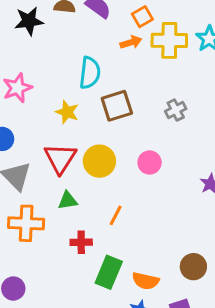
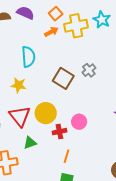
brown square: (117, 106) -> (63, 78), moved, turned -30
pink circle: (150, 163) -> (79, 122), moved
orange line: (116, 215) -> (67, 156), moved
red cross: (81, 242) -> (59, 132), moved

